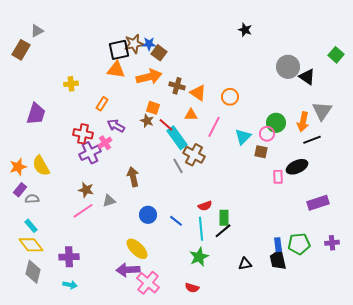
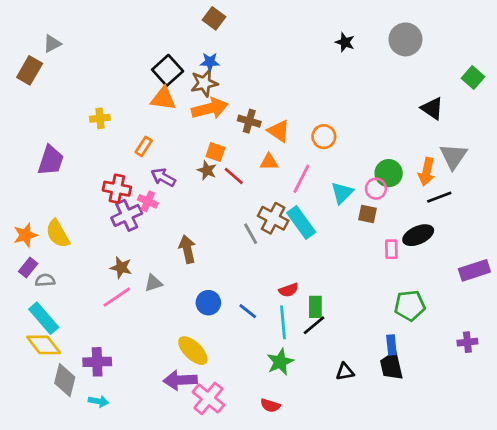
brown star: (134, 44) -> (204, 83), moved
black square: (119, 50) -> (168, 70), turned -30
brown square: (159, 53) -> (214, 18), moved
gray circle: (288, 67) -> (405, 39), moved
cyan rectangle: (177, 138) -> (301, 222), moved
pink cross: (105, 143) -> (148, 201), turned -32
purple rectangle: (318, 203) -> (474, 270), moved
cyan rectangle: (31, 226) -> (44, 318), size x1.6
green pentagon: (299, 244) -> (410, 306), moved
gray diamond: (33, 272) -> (65, 380), moved

